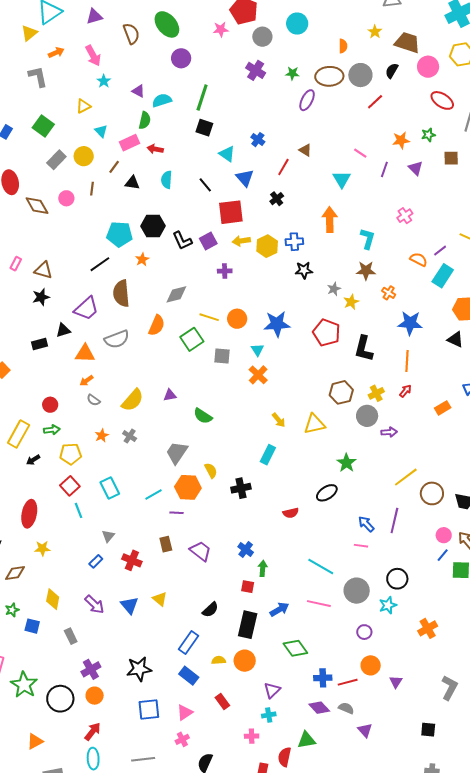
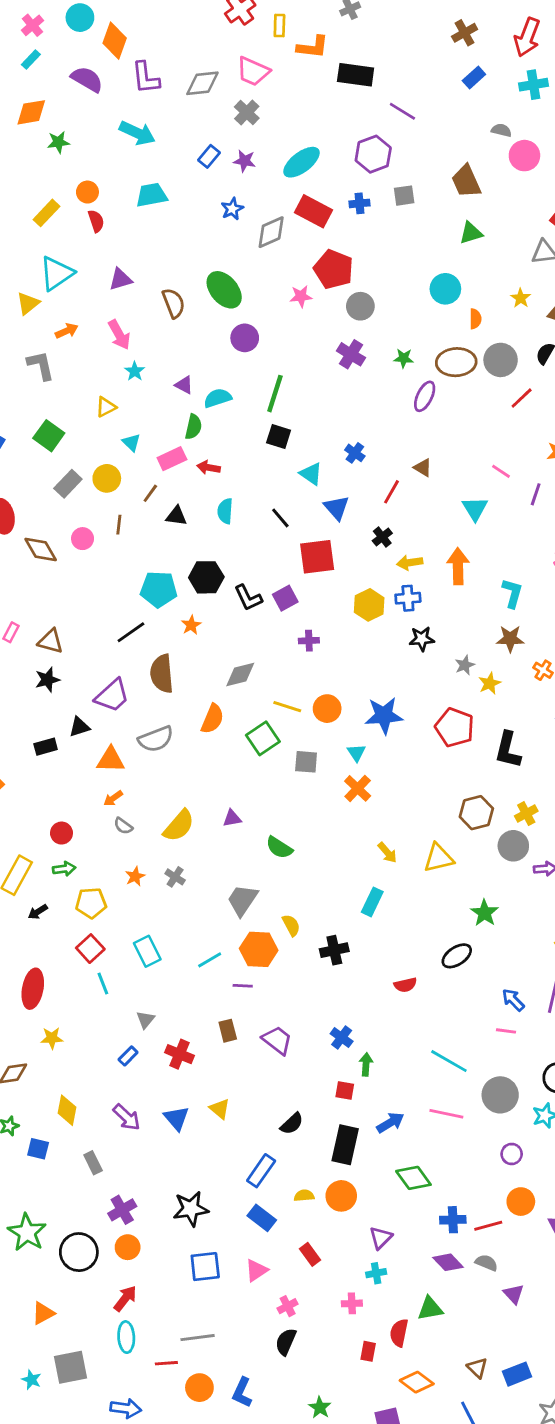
cyan circle: (297, 24) -> (445, 289), moved
yellow arrow: (241, 241) -> (410, 563), moved
pink cross: (182, 739) -> (288, 1306), moved

